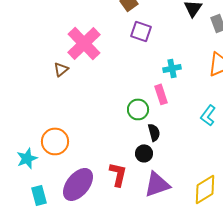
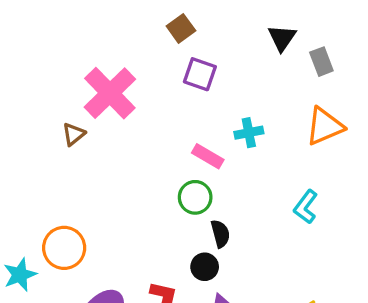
pink rectangle: (161, 94) -> (208, 156), moved, turned -42

